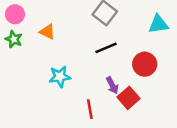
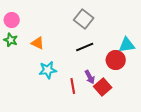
cyan triangle: (158, 24) -> (127, 45), moved
orange triangle: (47, 32) -> (38, 43), moved
red line: (90, 109) -> (73, 86), moved

